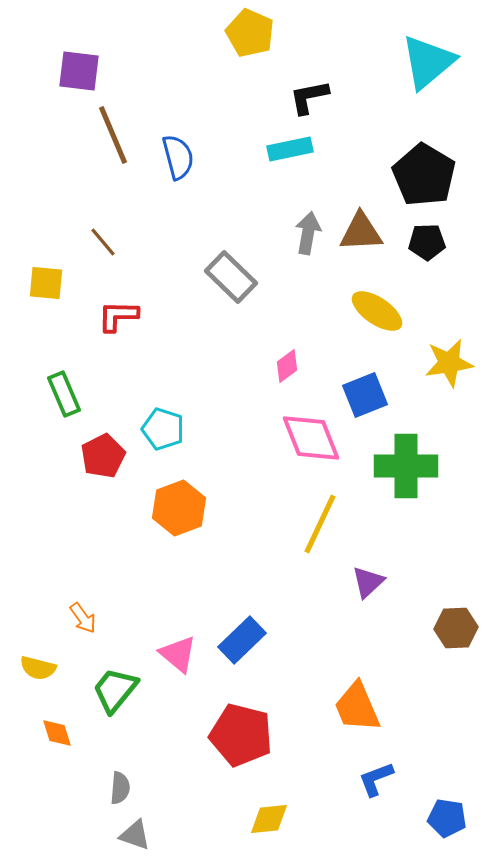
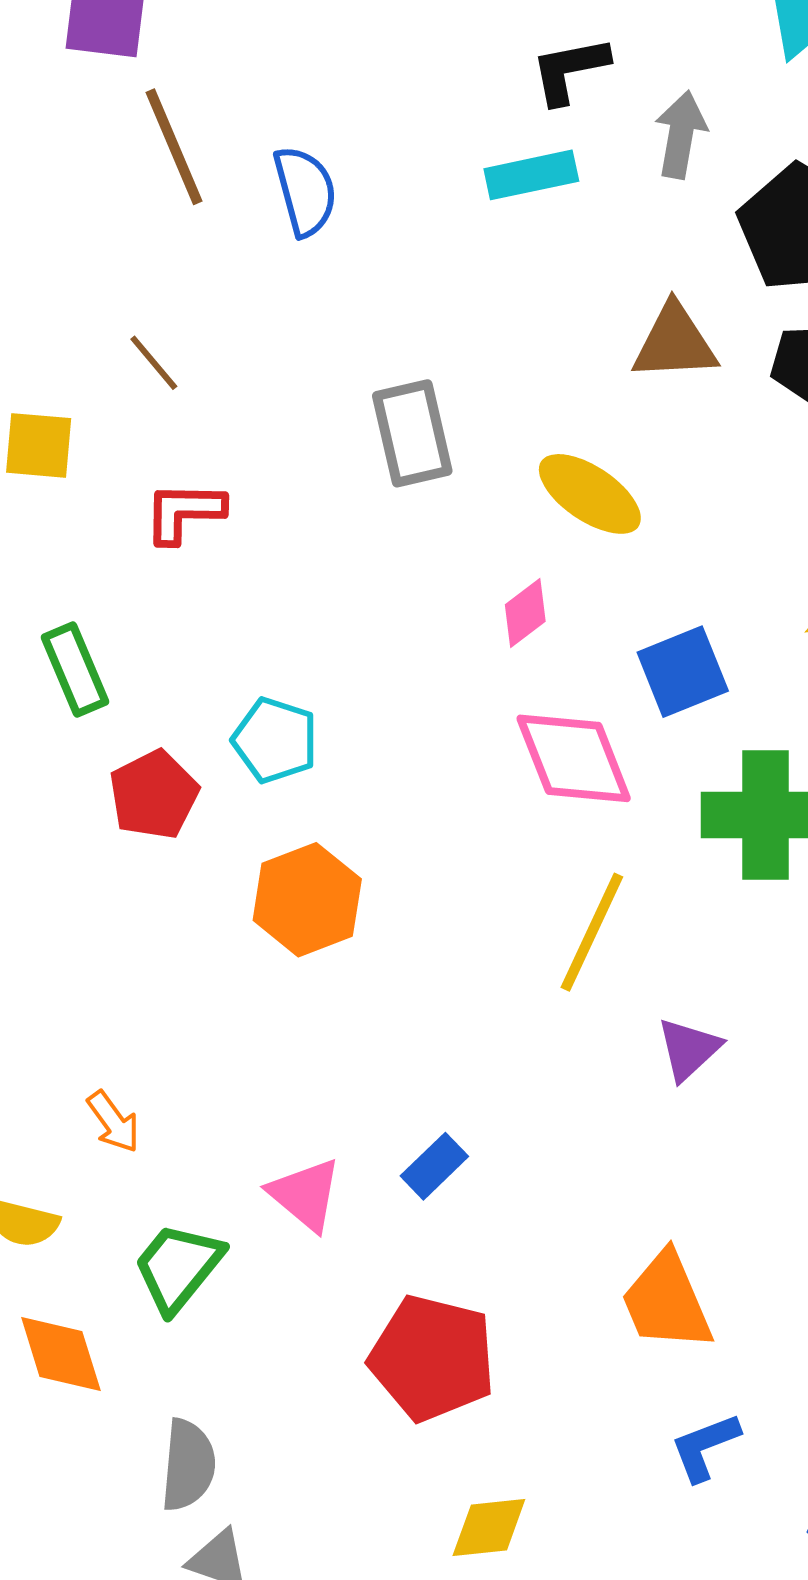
gray arrow: (308, 233) -> (681, 135), moved
gray rectangle: (231, 277) -> (412, 433), turned 33
yellow ellipse: (377, 311) -> (590, 494), moved
blue rectangle: (242, 640) -> (434, 1166), size x0.7
orange diamond: (57, 733) -> (61, 1354), size x1.4
gray semicircle: (120, 788) -> (188, 1465), size x1.4

